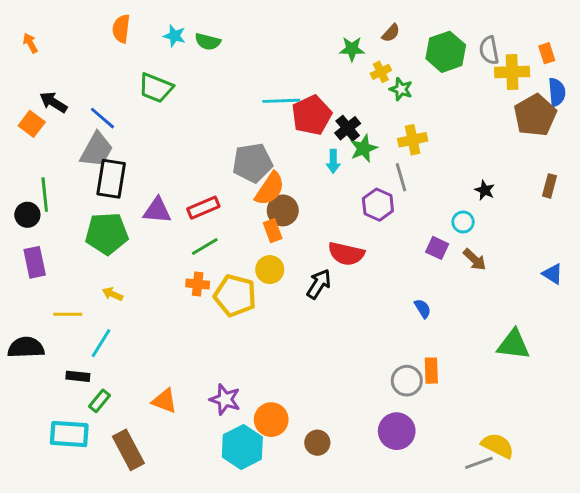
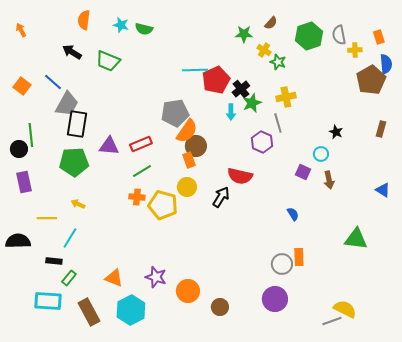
yellow cross: (381, 72) -> (264, 50), turned -32
yellow cross: (512, 72) -> (355, 50), size x0.6
black arrow: (53, 102) -> (72, 52), moved
blue line: (102, 118) -> (53, 82), moved
brown arrow: (475, 259) -> (329, 180), turned 36
cyan hexagon: (242, 447) -> (131, 310), moved

